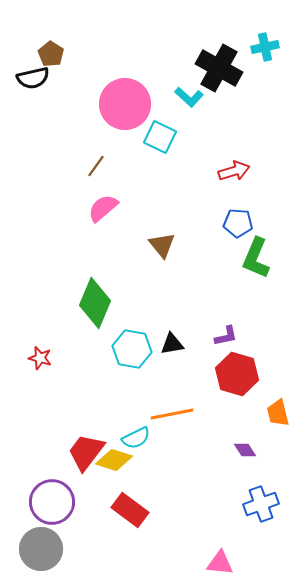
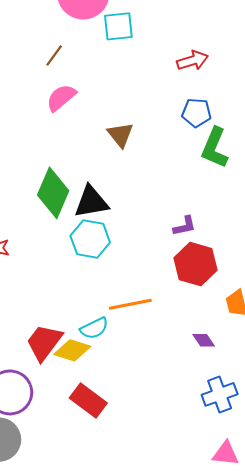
cyan square: (160, 137) -> (118, 26), turned -32
black triangle: (172, 344) -> (91, 202), moved, size x1.5
pink triangle: (220, 563) -> (226, 454), moved

